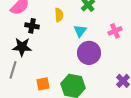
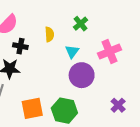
pink cross: (115, 31) -> (110, 52), size x1.5
orange square: (43, 84) -> (32, 108), size x1.5

